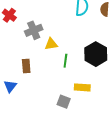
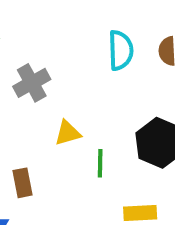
gray cross: (34, 30) -> (32, 83), moved

